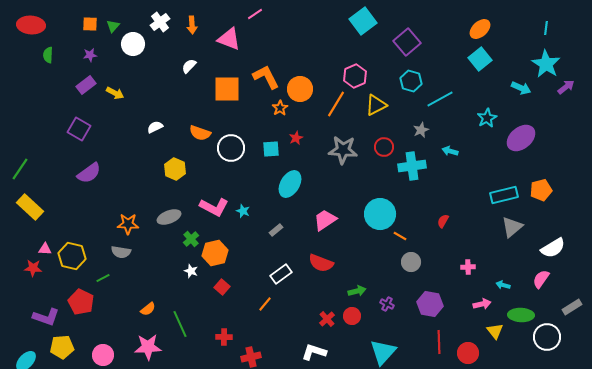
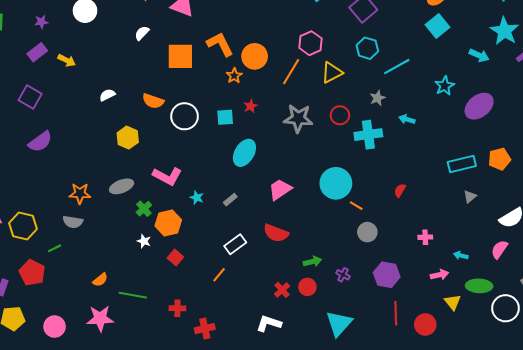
cyan star: (243, 211) -> (197, 198), moved
gray triangle: (512, 227) -> (470, 197), size x0.6
green line: (180, 324) -> (133, 295), turned -56

